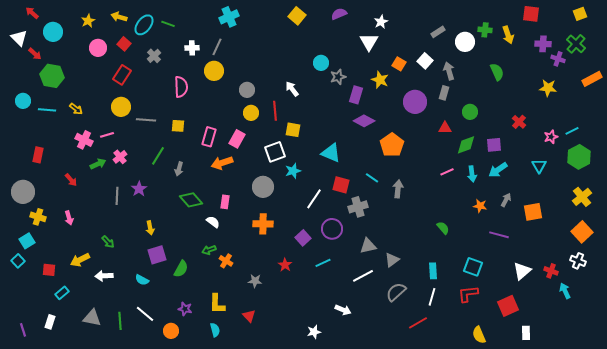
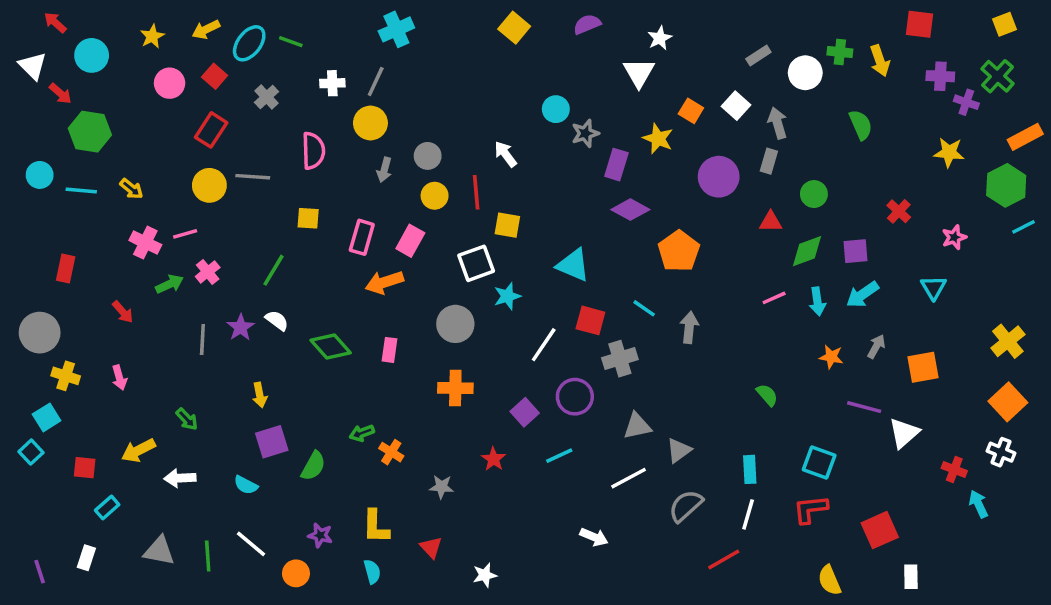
yellow arrow: (119, 17) -> (206, 29), turned -42
gray line: (146, 120) -> (253, 177), moved
cyan line: (572, 131) -> (1024, 227), moved
green hexagon: (579, 157) -> (1006, 185), moved
gray arrow: (179, 169) -> (384, 170), moved
white semicircle: (213, 222) -> (277, 320), moved
white triangle: (522, 271) -> (904, 433), moved
white star: (314, 332) -> (485, 575), moved

